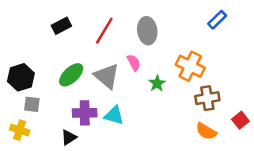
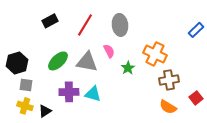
blue rectangle: (217, 20) -> (196, 30), moved
gray triangle: (107, 76) -> (87, 62), turned -30
yellow cross: (20, 130) -> (25, 106), moved
black triangle: (69, 137) -> (45, 111), moved

